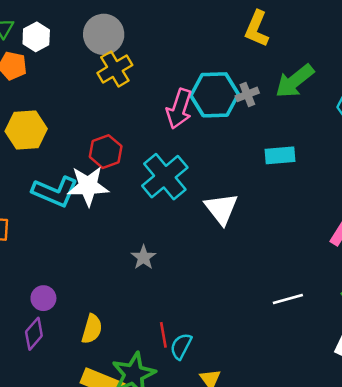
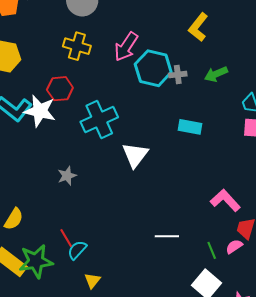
yellow cross: (115, 69) -> (77, 46), moved, turned 32
green arrow: (295, 81) -> (216, 74), size x0.7
pink arrow: (179, 109) -> (126, 47), moved
red line: (163, 335) -> (66, 238), turned -36

